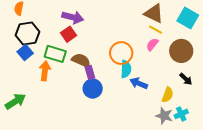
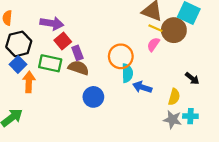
purple arrow: (73, 17) -> (52, 23), moved
brown circle: (181, 51) -> (174, 30), moved
orange arrow: (45, 71) -> (29, 82), moved
purple rectangle: (90, 73) -> (77, 53), moved
cyan cross: (181, 114) -> (190, 116), turned 32

